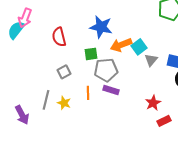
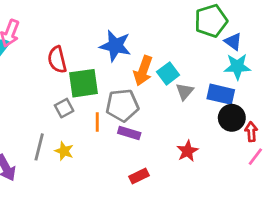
orange arrow: (121, 45) -> (143, 71), turned -50
green square: (91, 54) -> (83, 83), moved, size x1.6
orange line: (88, 93) -> (97, 122), moved
red rectangle: (164, 121) -> (139, 176), moved

